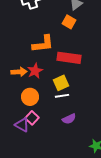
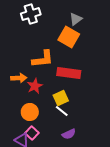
orange square: (69, 22) -> (69, 37), size x1.5
orange arrow: (19, 72) -> (19, 78), moved
white line: (62, 96) -> (62, 111), turned 48

